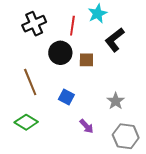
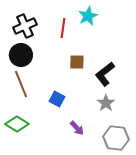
black L-shape: (115, 40) -> (105, 74), moved
black circle: (60, 53) -> (21, 55), moved

